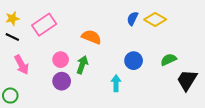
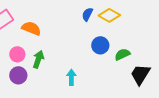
orange semicircle: (91, 37) -> (31, 28), moved
blue circle: (134, 61) -> (100, 45), moved

